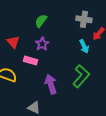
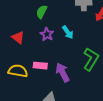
cyan arrow: (84, 46) -> (68, 32), moved
pink rectangle: (31, 61) -> (40, 66), moved

